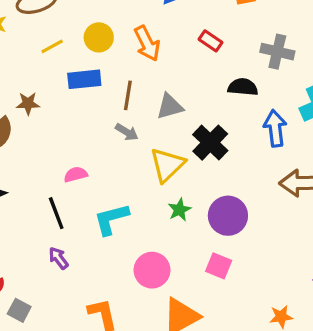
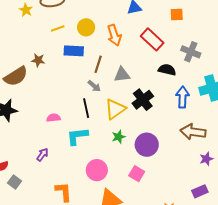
red rectangle: (211, 41) -> (152, 39), size x1.6
pink semicircle: (76, 174) -> (54, 118), moved
black line: (56, 213) -> (86, 108), moved
purple arrow: (58, 258) -> (42, 155), turned 64

